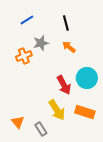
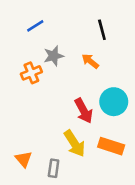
black line: (66, 23) -> (102, 30), moved
gray rectangle: (41, 129) -> (54, 168), turned 40

